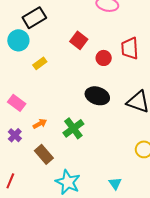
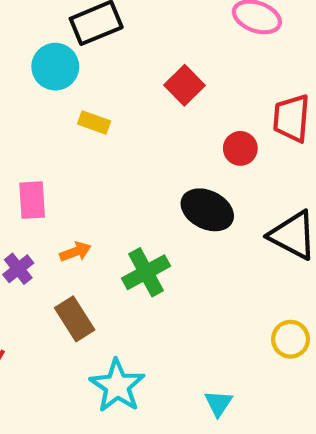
red circle: (104, 58) -> (240, 148), moved
yellow rectangle: (40, 63) -> (94, 123), turned 48
pink rectangle: (17, 103) -> (32, 200), turned 42

